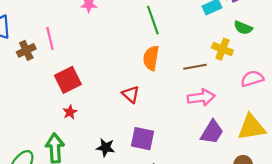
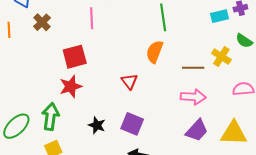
pink line: (50, 38) -> (92, 18), moved
brown cross: (26, 50) -> (42, 22), turned -30
red star: (70, 112) -> (71, 86), size x1.6

